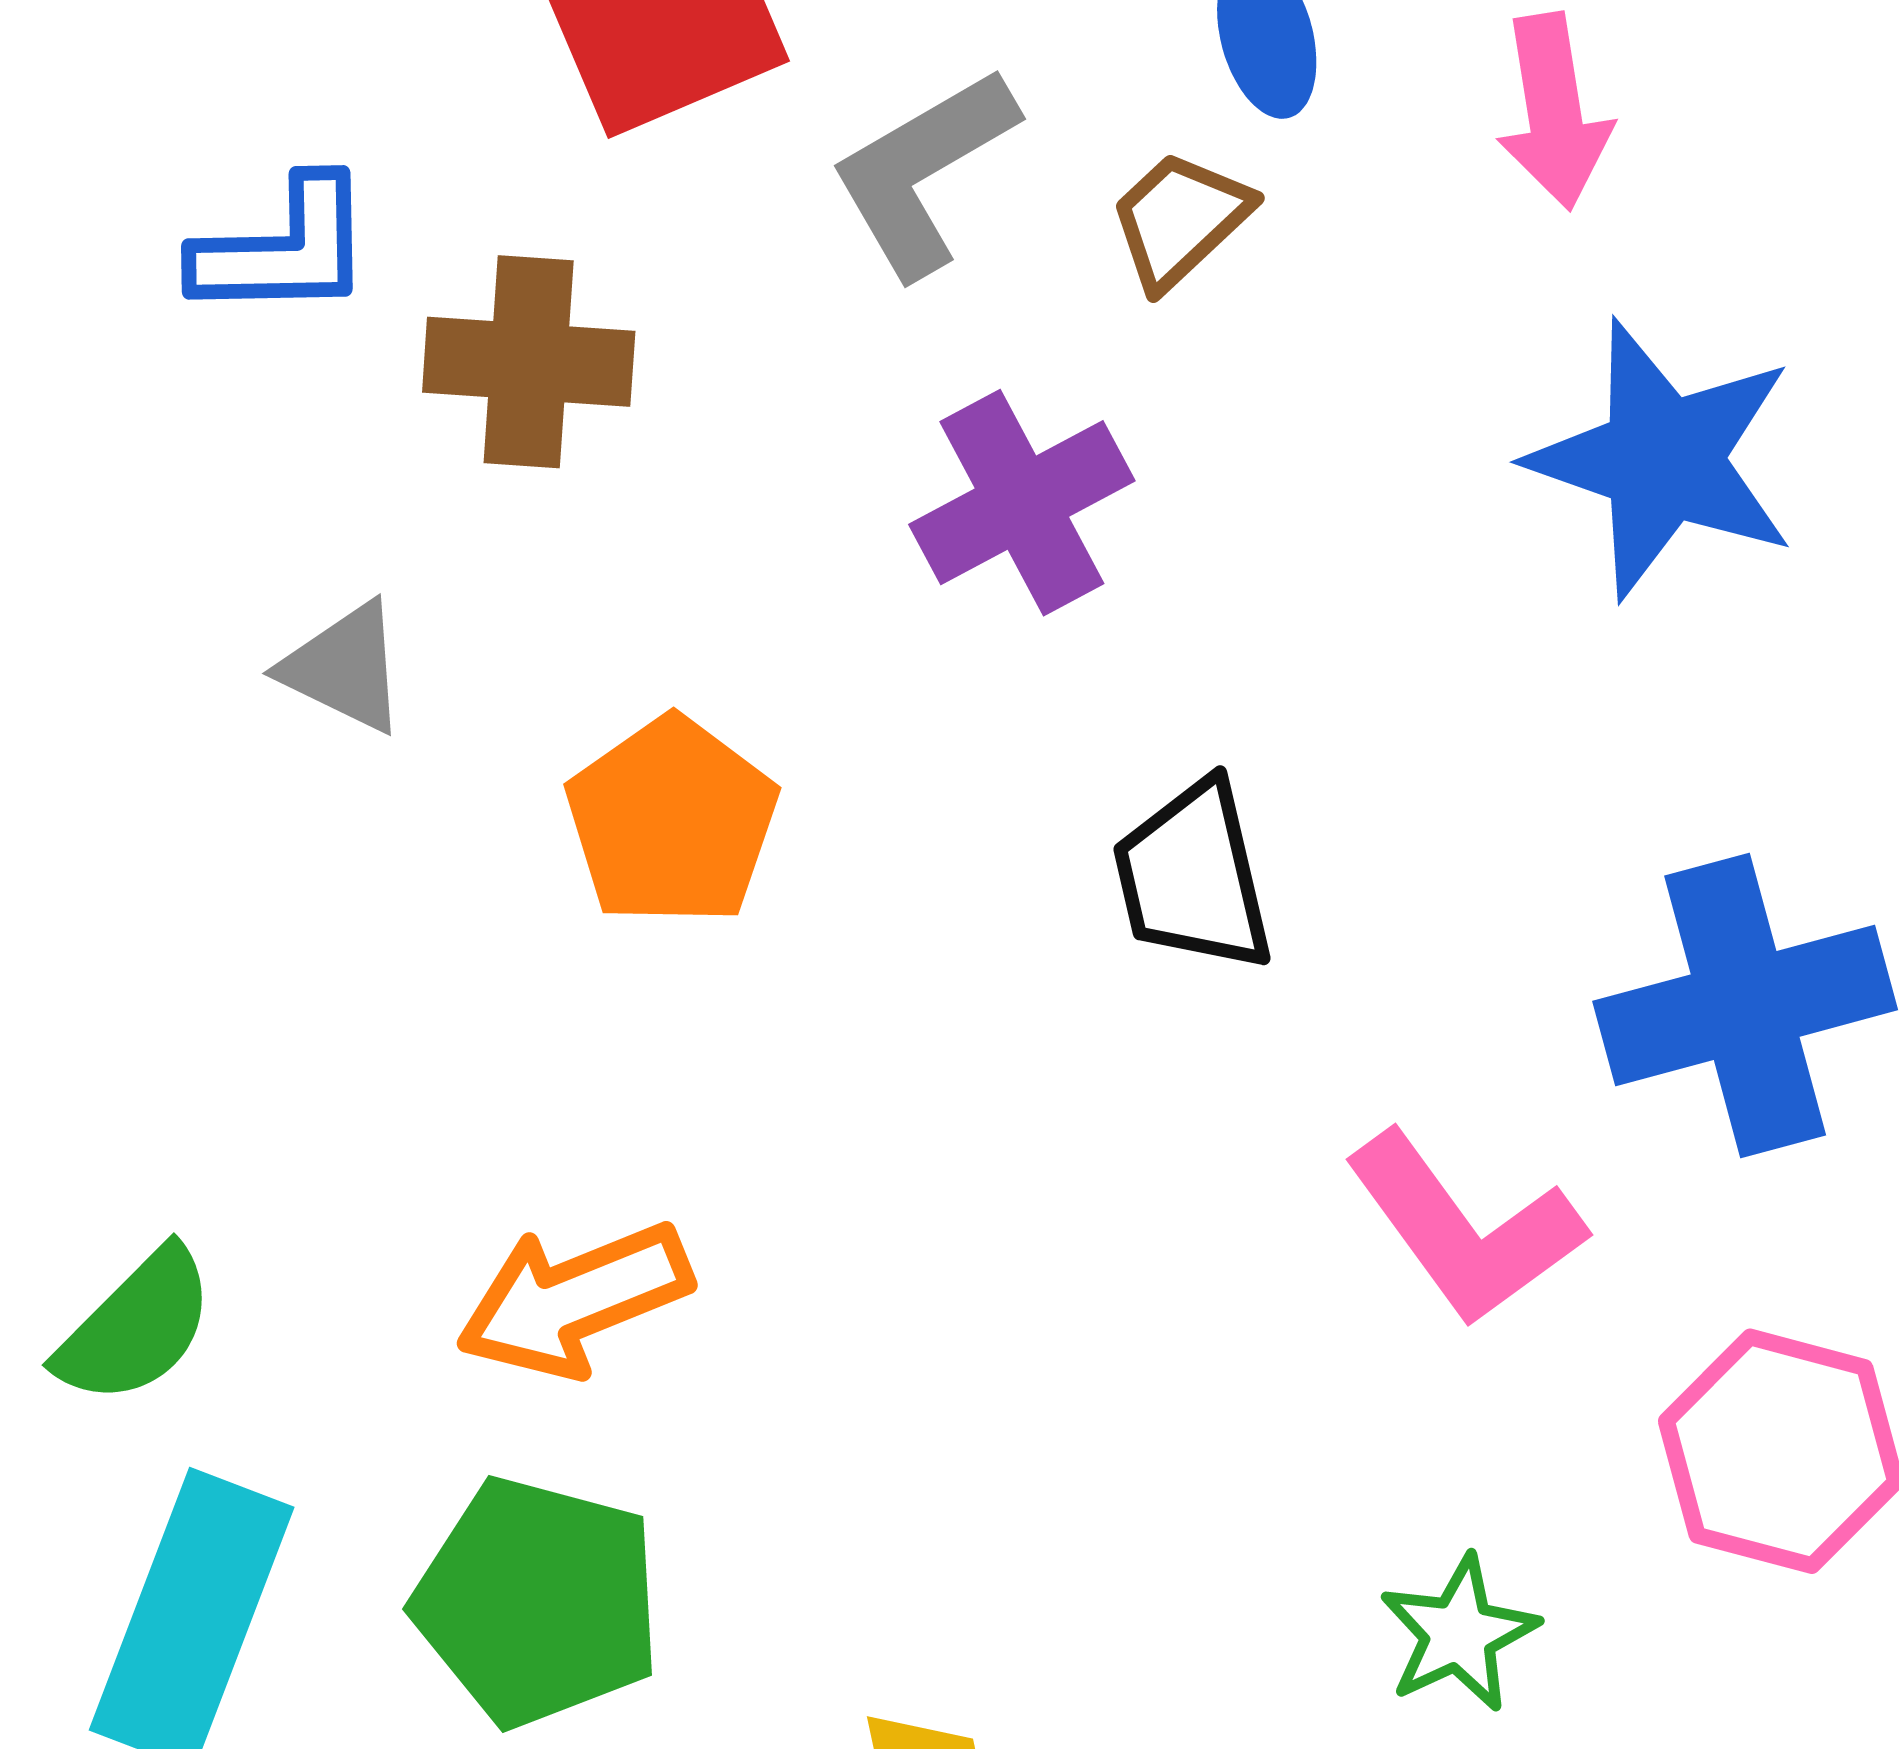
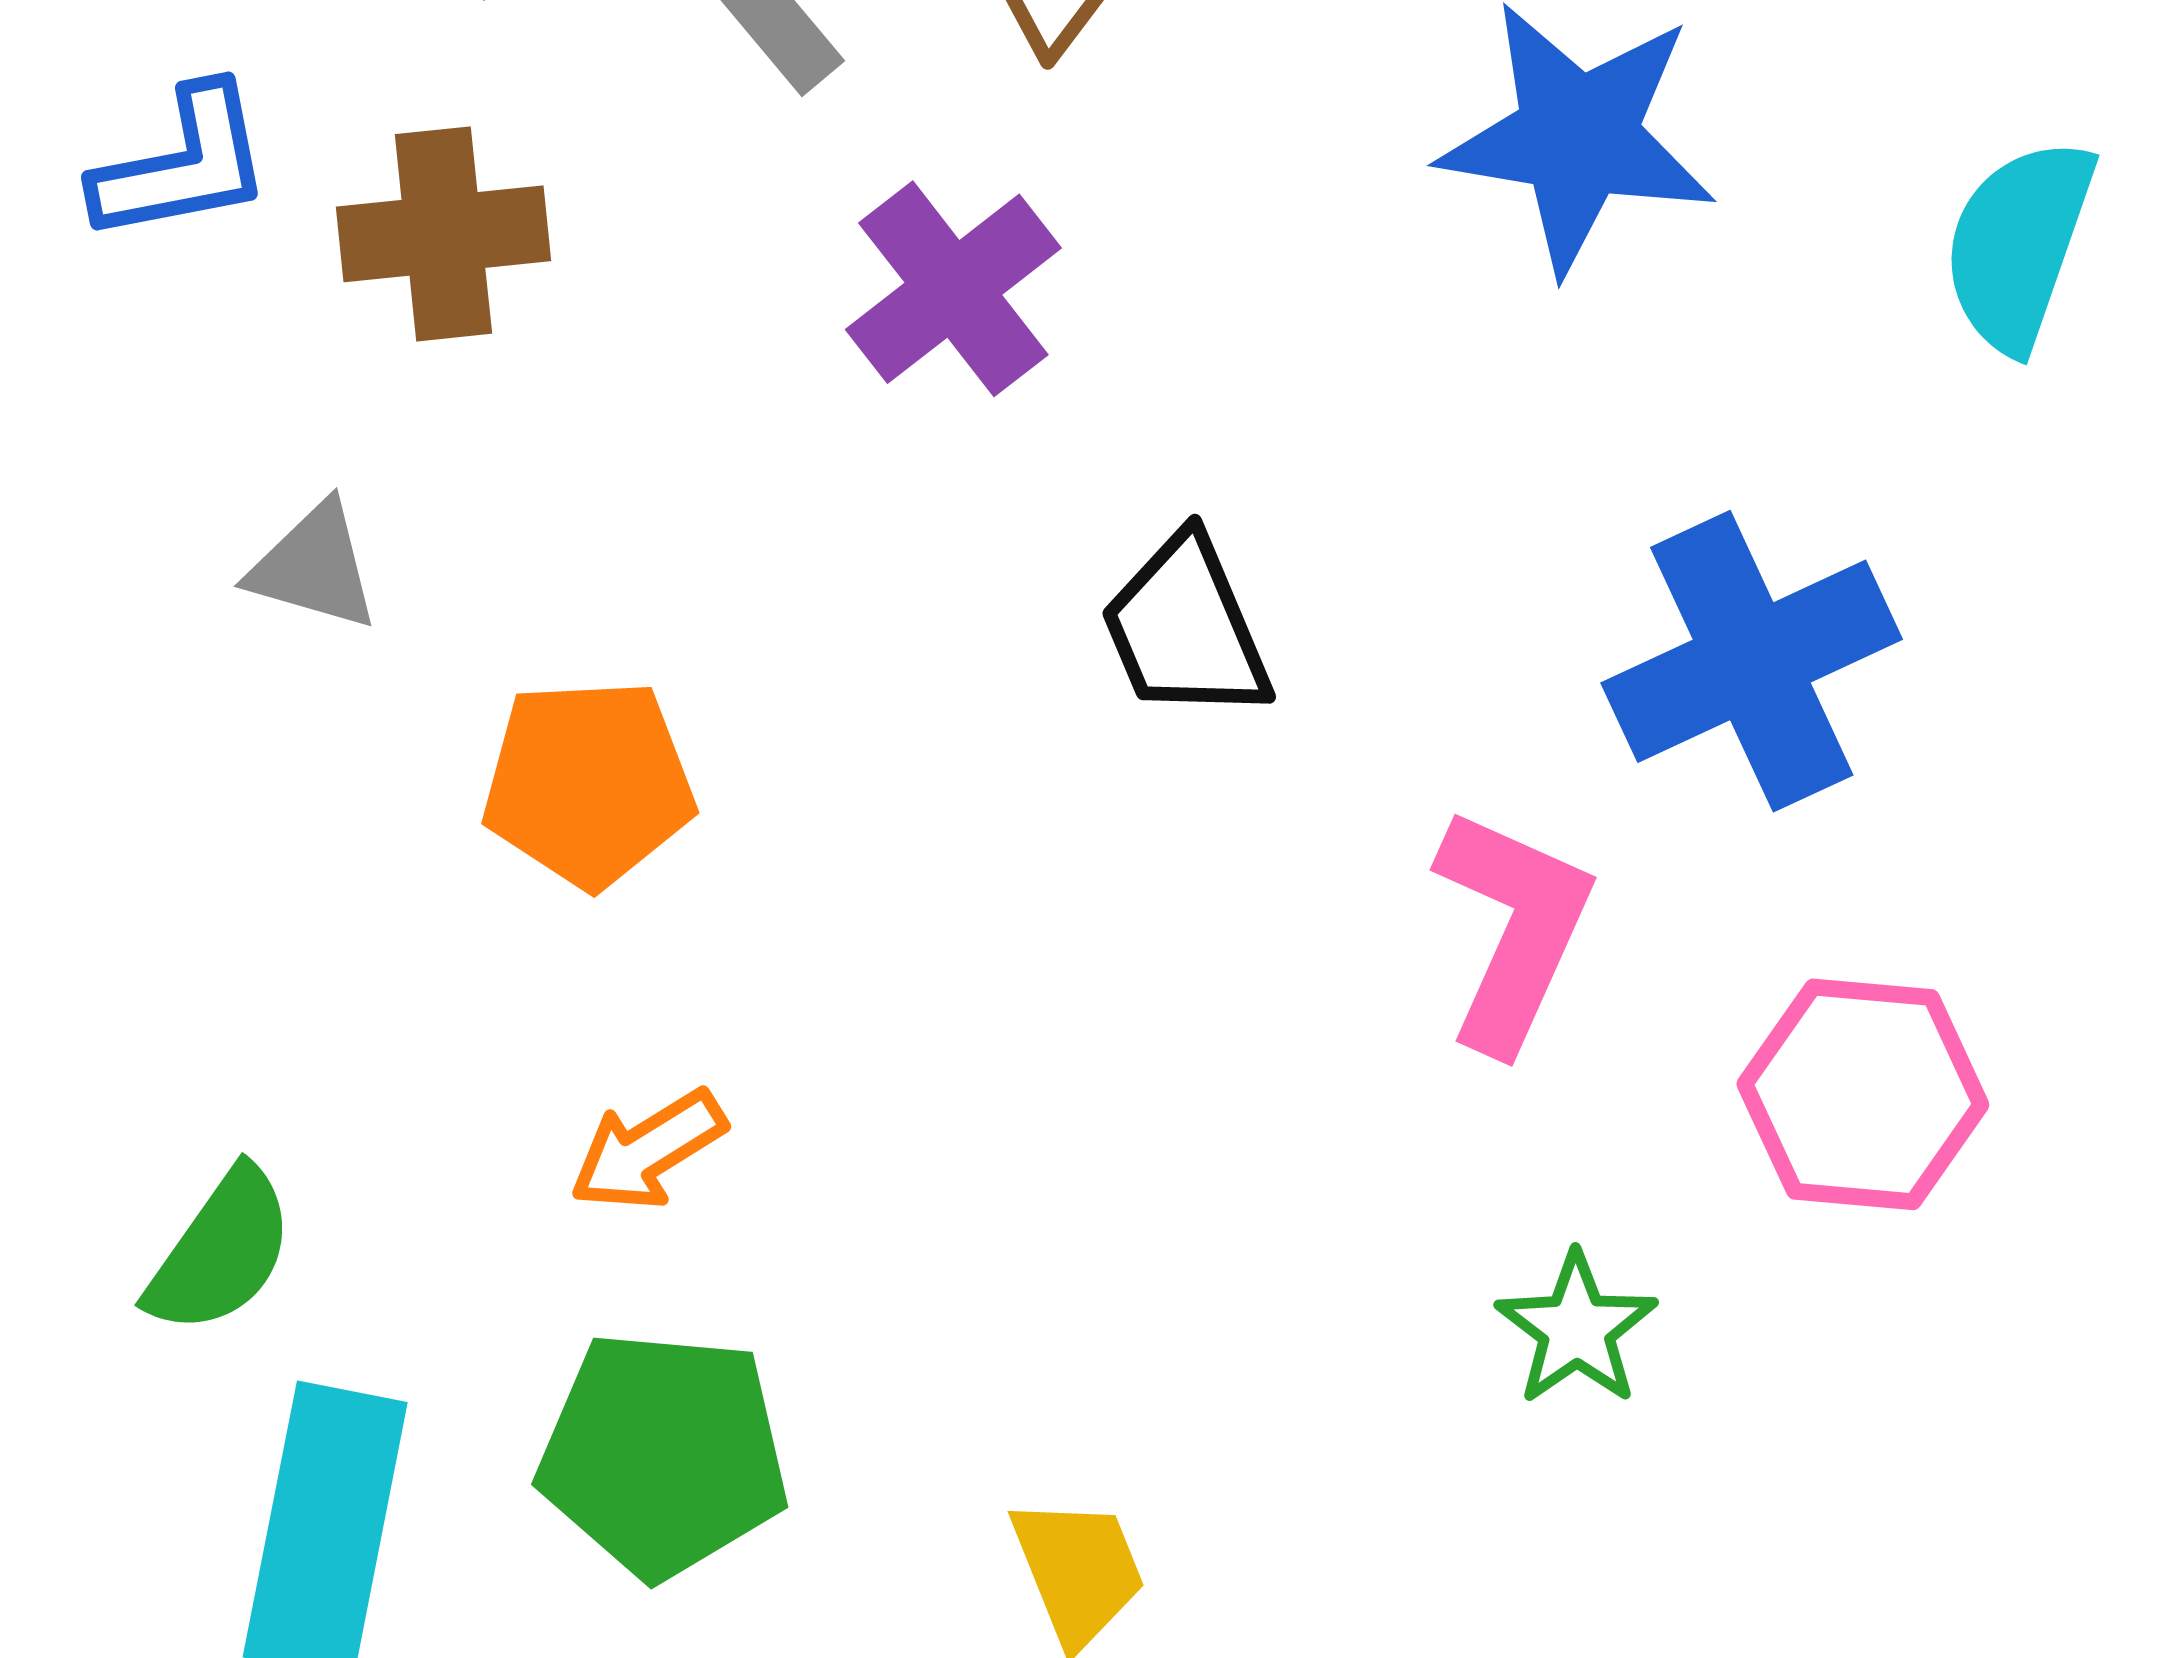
orange pentagon: (672, 821) -> (589, 783), moved, turned -30
pink L-shape: (1465, 1229) -> (1513, 929), turned -110
orange arrow: (574, 1300) -> (648, 1150), size x0.7

